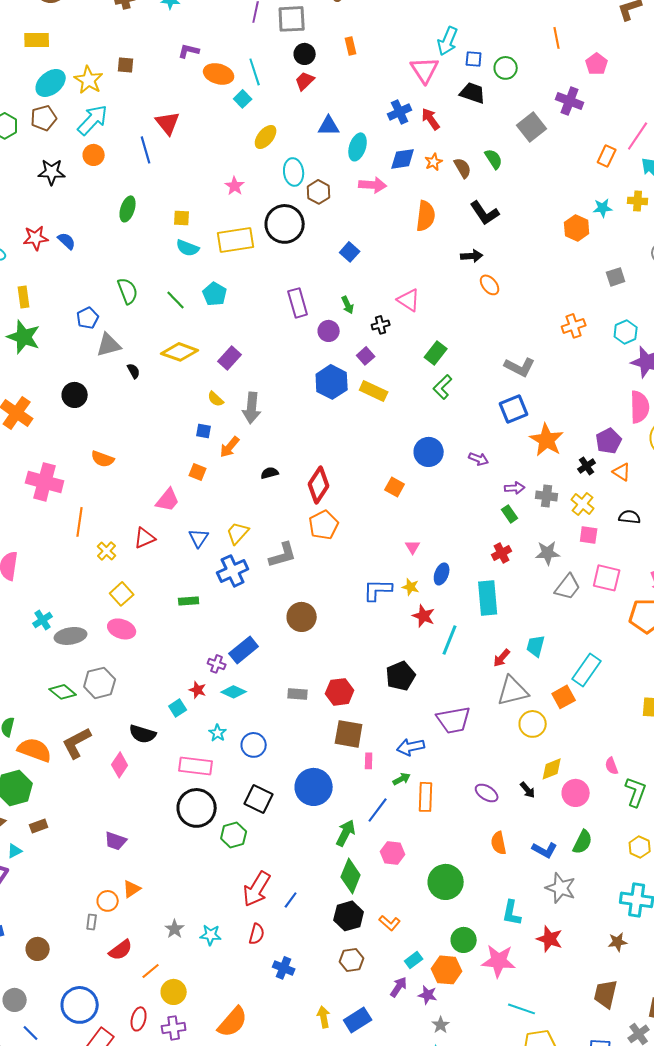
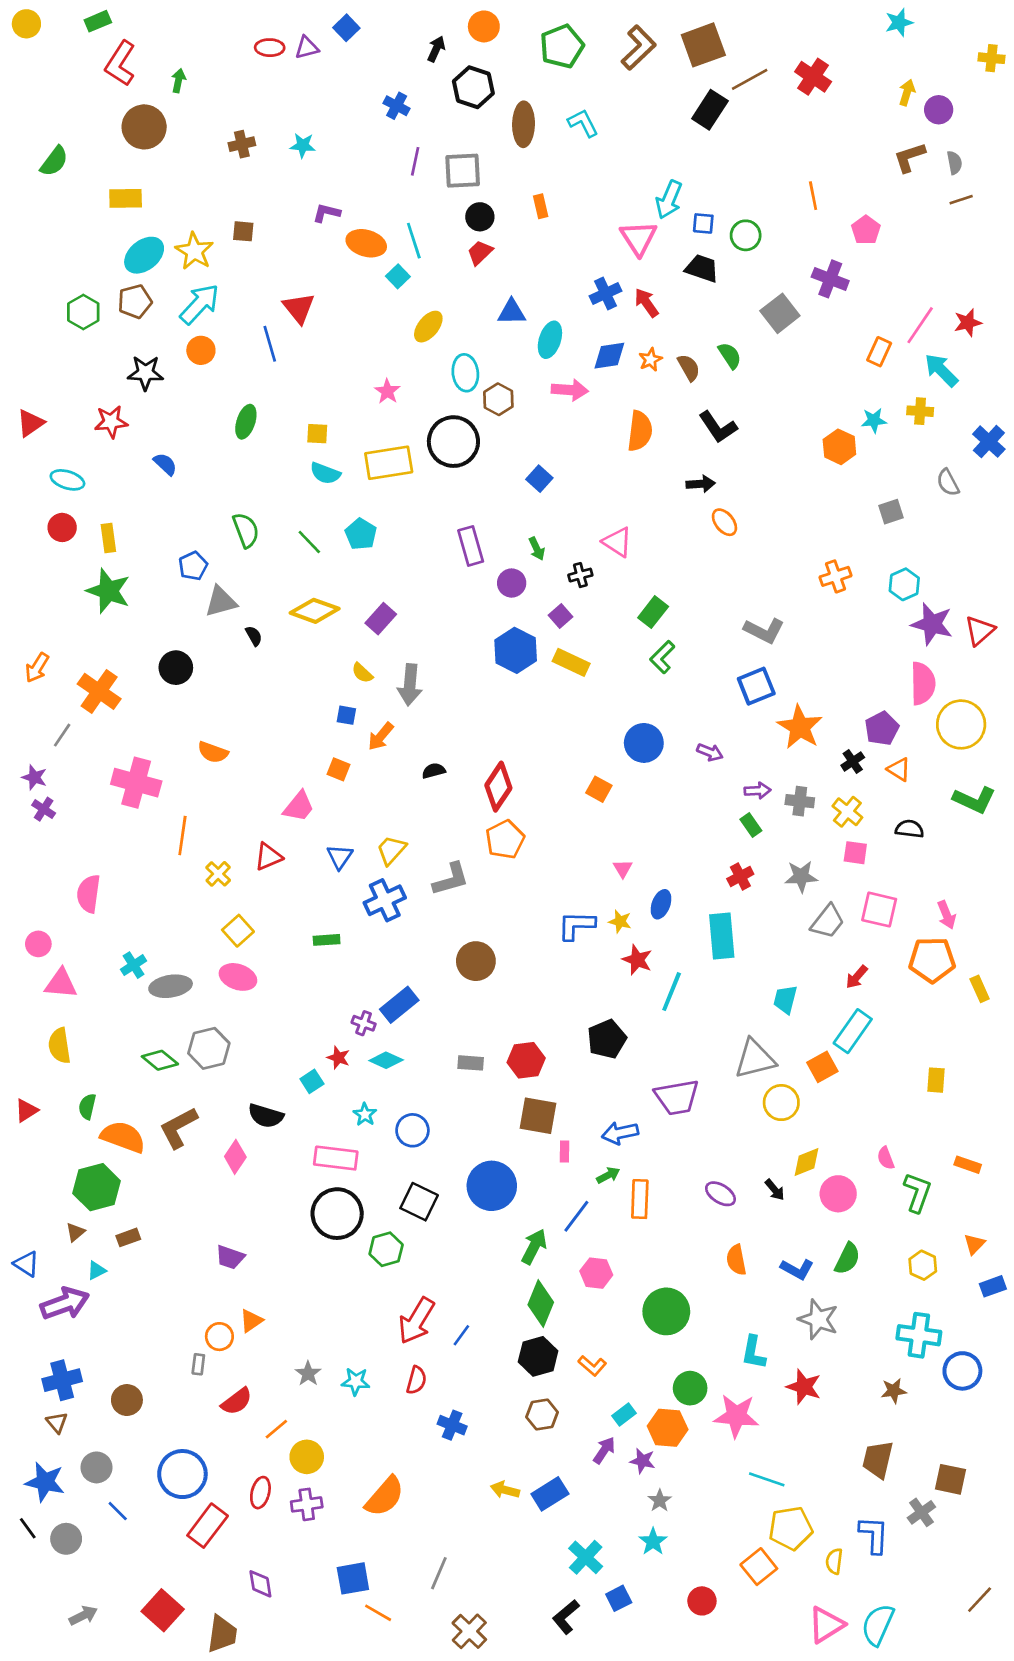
red star: (36, 238) -> (111, 422), moved
red arrow: (502, 658) -> (857, 977), moved
yellow arrow: (324, 1017) -> (505, 1490), turned -65

